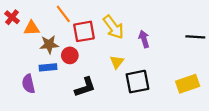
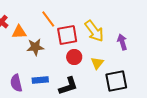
red circle: (70, 55) -> (74, 57), moved
blue rectangle: (48, 67) -> (40, 80), moved

